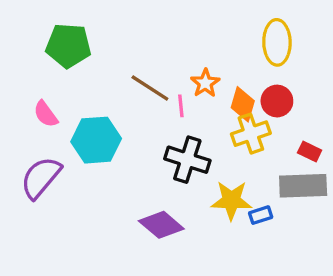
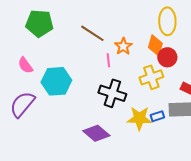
brown line: (150, 88) -> (92, 33), moved
orange diamond: (243, 104) -> (155, 45), moved
blue rectangle: (261, 215) -> (157, 116), moved

